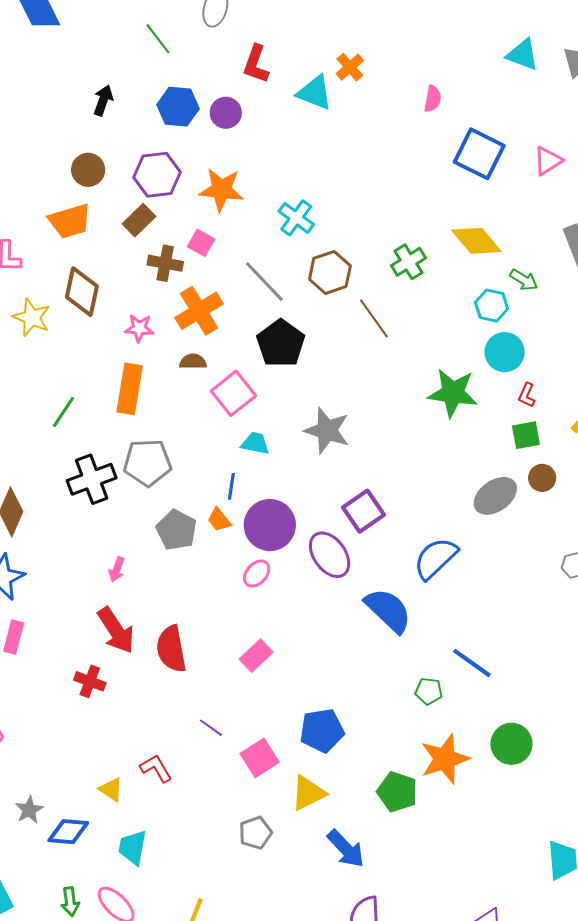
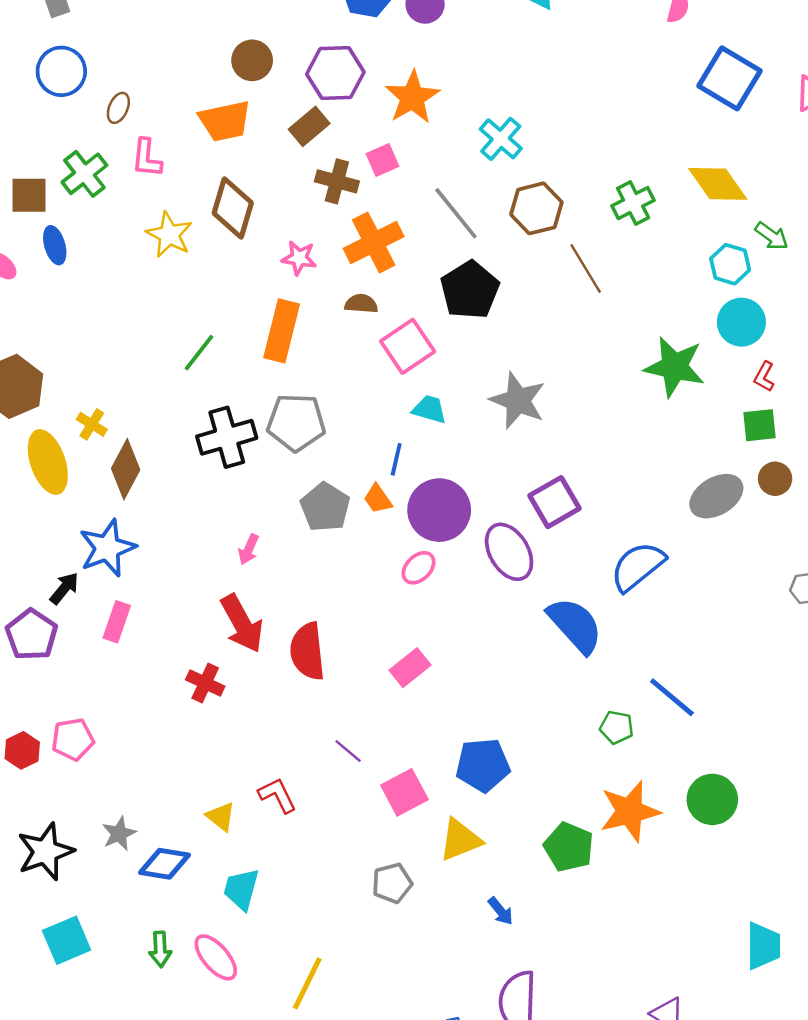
orange star: (221, 190) -> (412, 97), turned 30
pink square: (201, 243) -> (383, 160), turned 32
blue arrow: (346, 849) -> (501, 911), size x0.6

